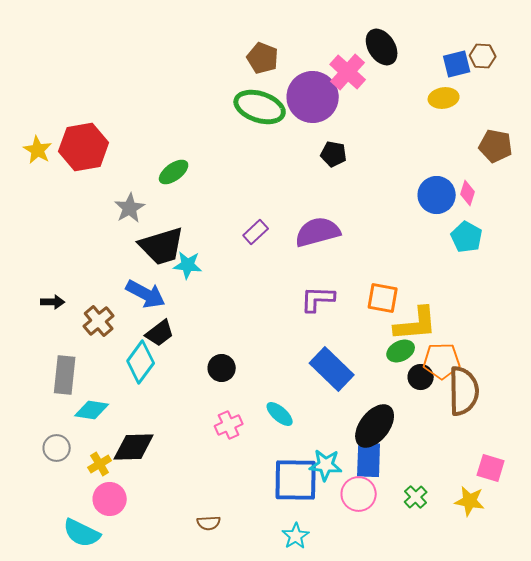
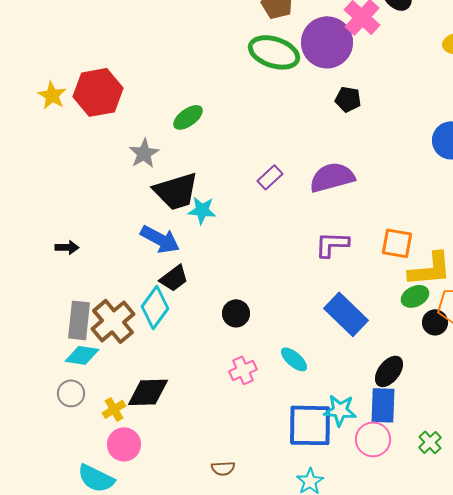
brown cross: (99, 321) -> (113, 321), moved, size x1.4
cyan diamond: (92, 410) -> (82, 355), moved
black ellipse: (375, 426) -> (389, 371), size x0.7

